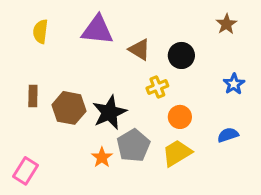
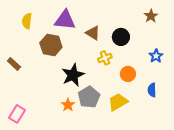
brown rectangle: (33, 96) -> (14, 64), moved, turned -48
brown hexagon: (69, 108) -> (51, 45), moved
orange circle: (180, 117) -> (128, 74), moved
blue semicircle: (228, 135) -> (152, 90), turned -72

